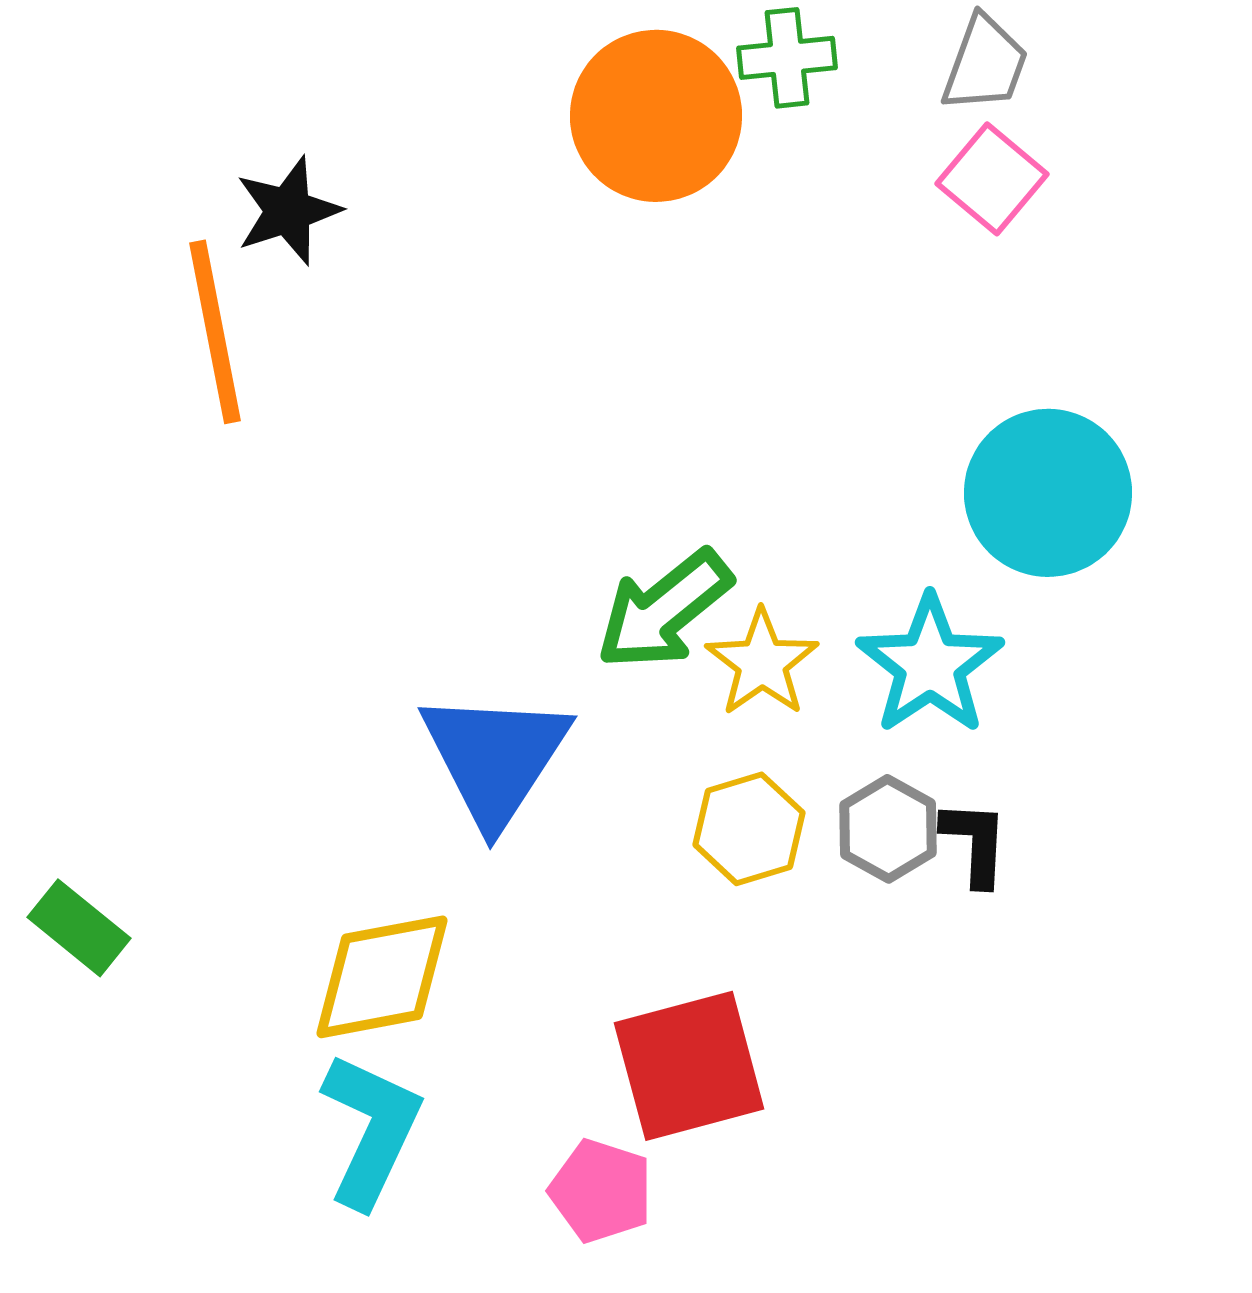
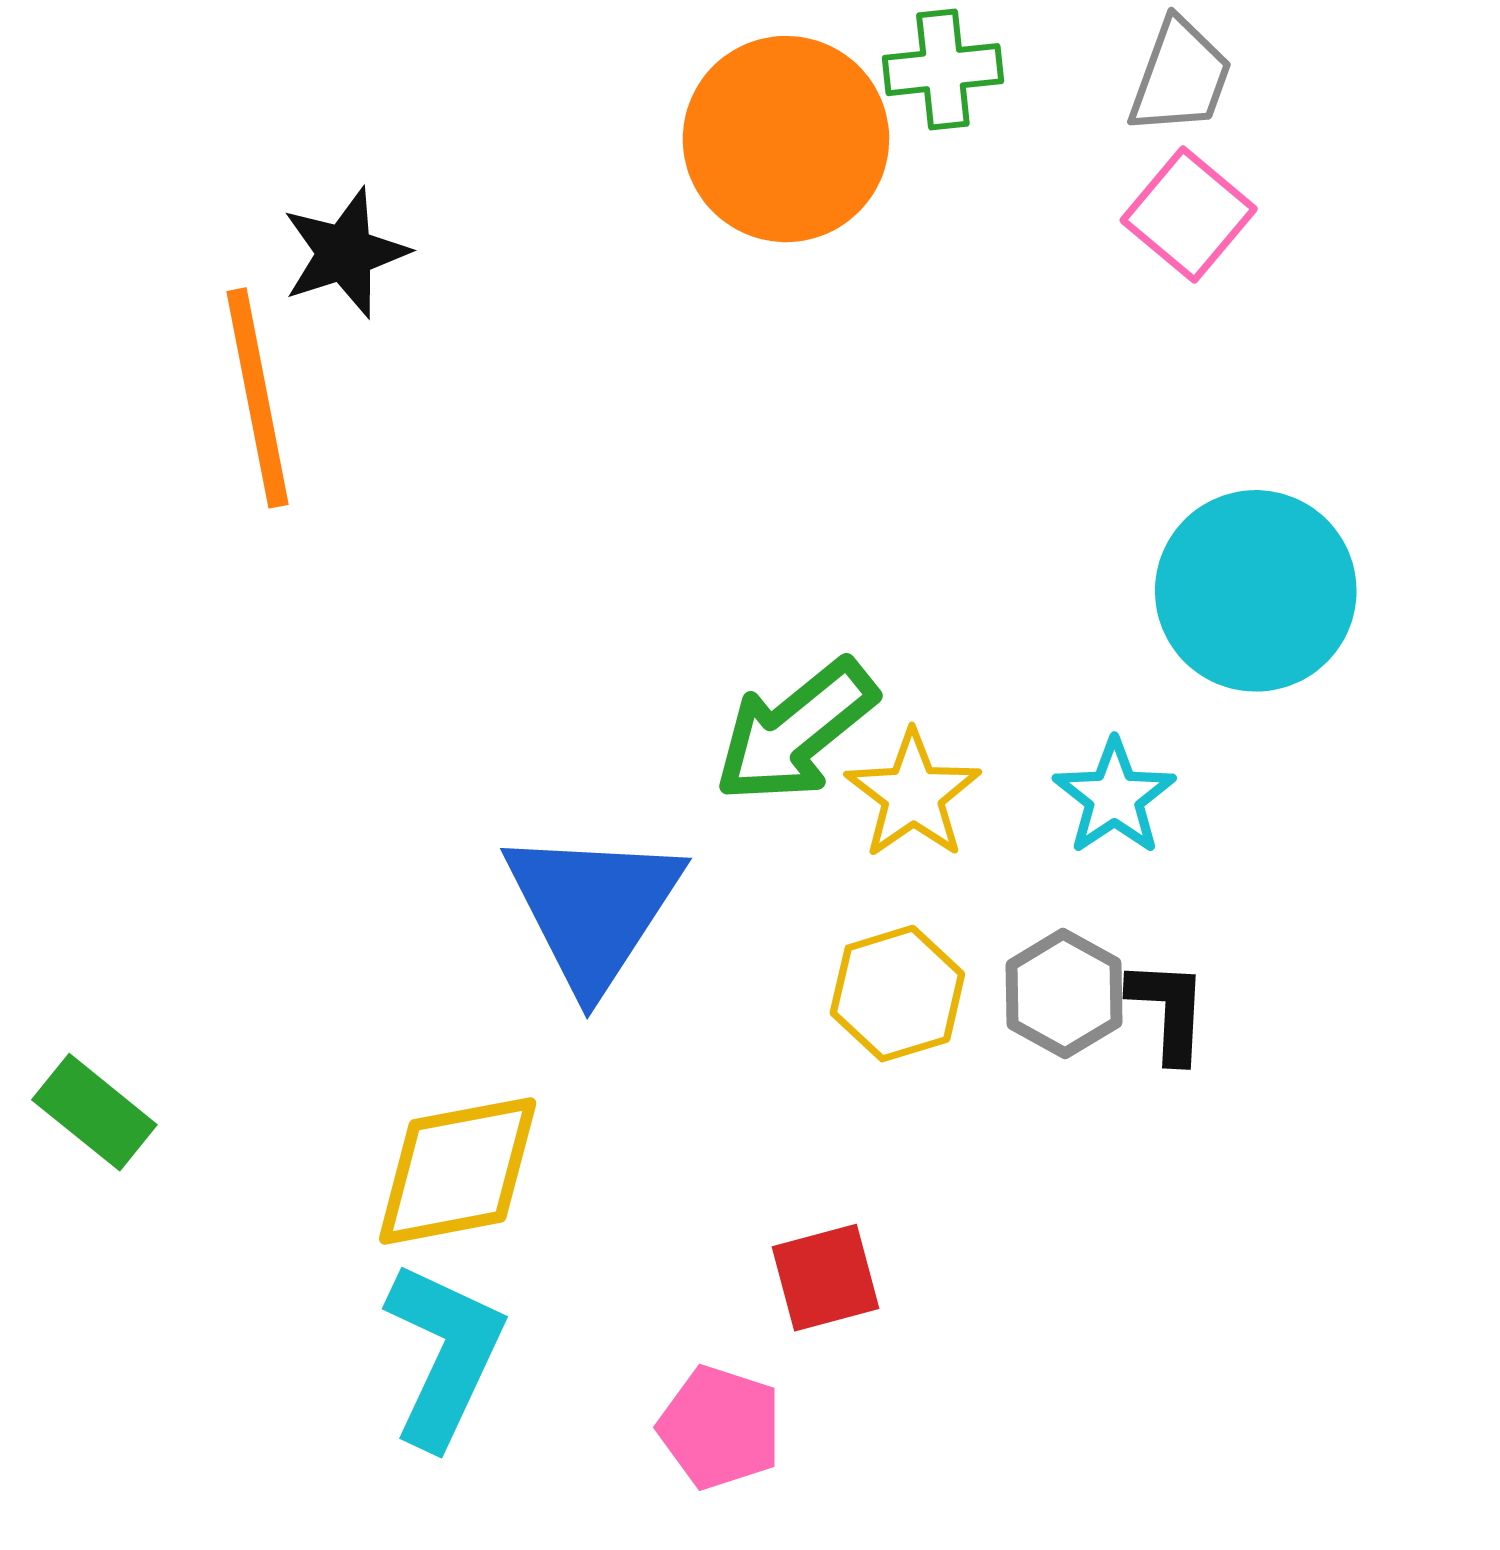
cyan star: (930, 665) -> (1114, 797), size x0.7
red square: (689, 1066) -> (826, 1278), size x0.6

